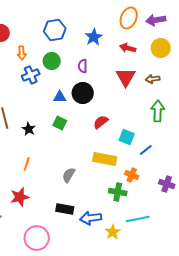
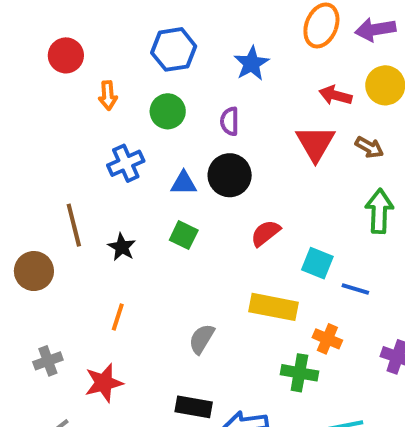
red arrow: (128, 48) -> (335, 95), moved
blue cross: (31, 75) -> (126, 163), moved
brown arrow: (153, 79) -> (369, 147), turned -144
blue line: (146, 150) -> (355, 289), turned 56

